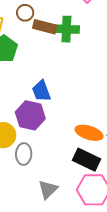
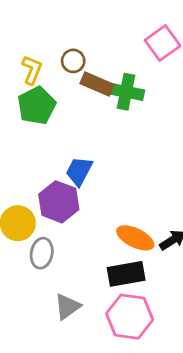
blue trapezoid: (41, 91) -> (79, 171), turned 40
black rectangle: (86, 160) -> (126, 274), turned -44

